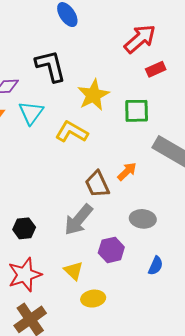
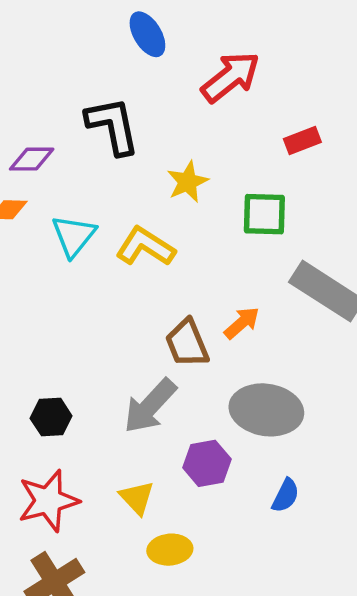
red arrow: (140, 39) -> (230, 77), moved
yellow star: (93, 95) -> (188, 182), size x0.7
cyan triangle: (31, 113) -> (74, 236), moved
gray ellipse: (143, 219) -> (266, 410), size x1.5

